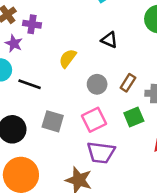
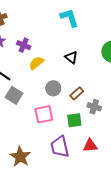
purple cross: (32, 24) -> (24, 45), moved
gray square: (53, 121) -> (14, 95), moved
purple trapezoid: (101, 152) -> (60, 147), moved, turned 55

